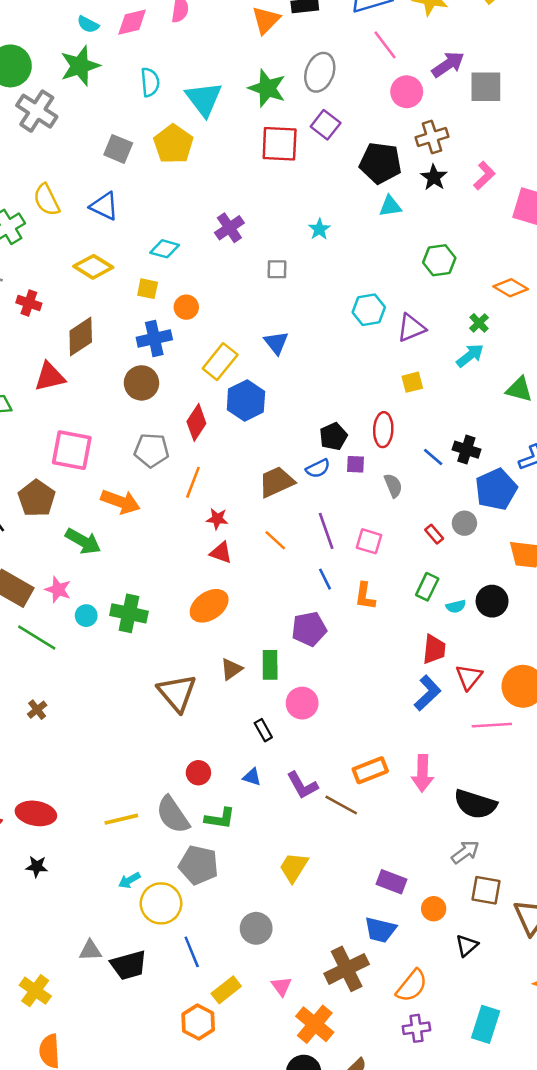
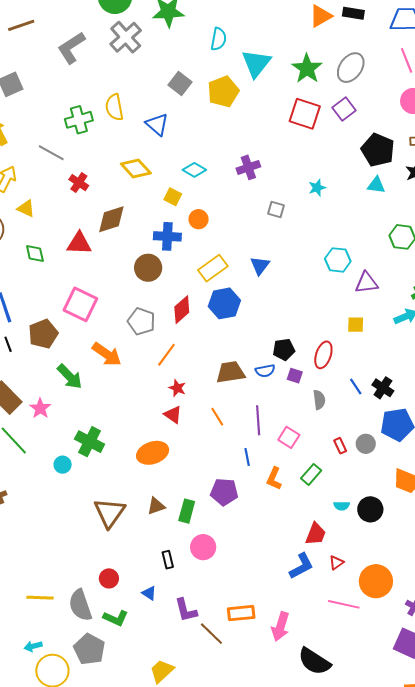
green rectangle: (427, 587) -> (311, 474), moved
cyan circle: (86, 616) -> (63, 465), moved
red triangle: (469, 677) -> (336, 563), size x0.7

